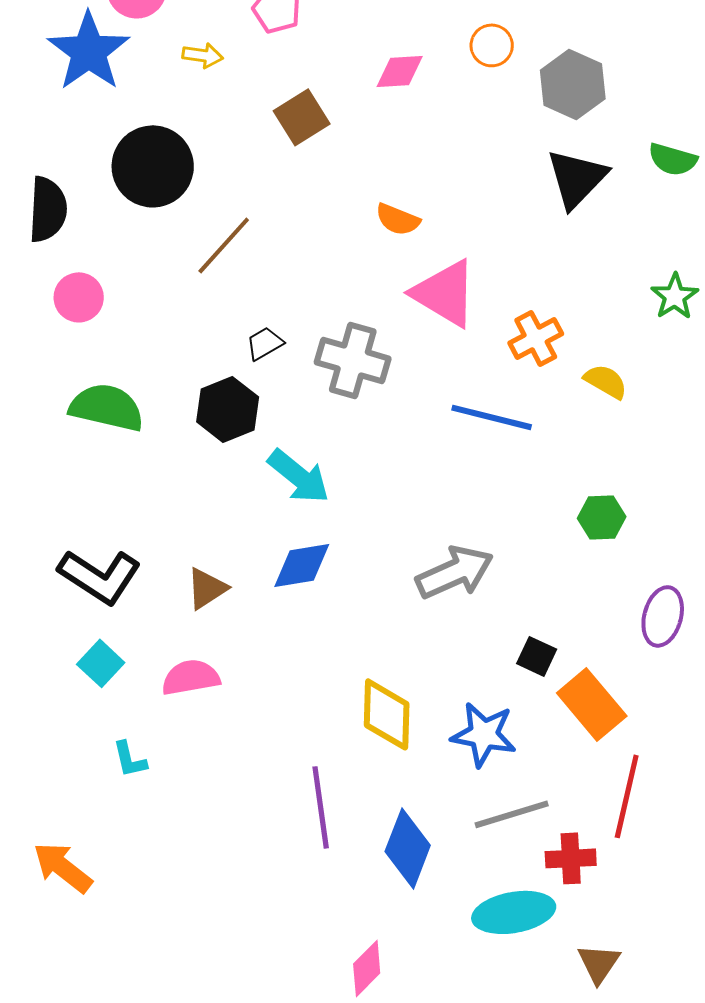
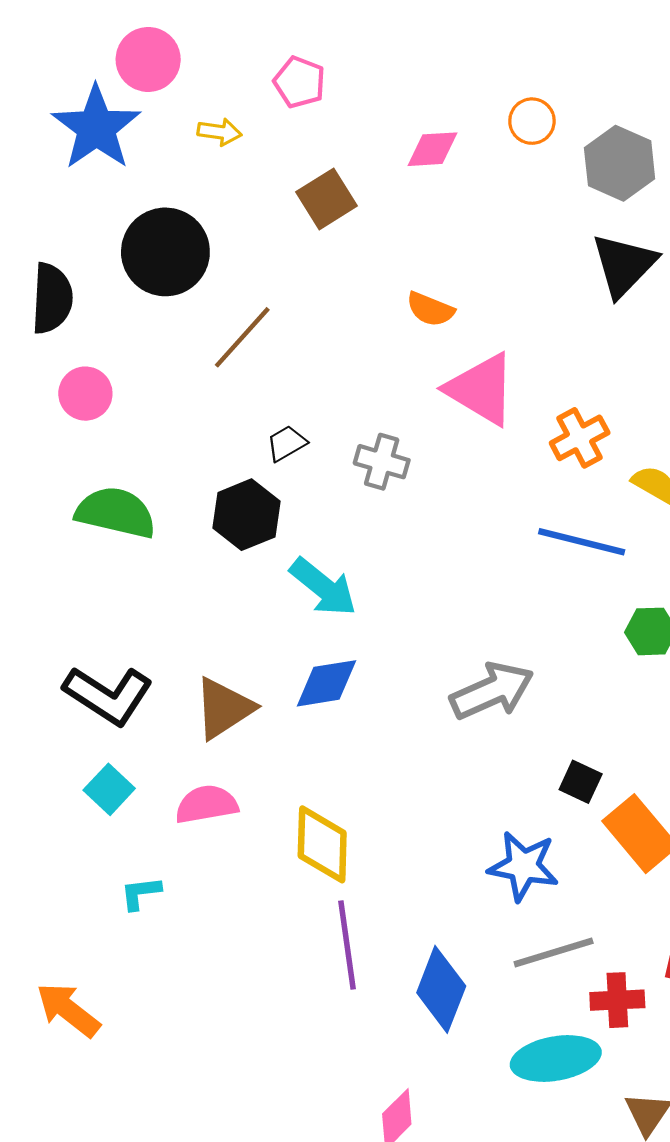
gray cross: (353, 360) -> (382, 462), size x0.7
blue line: (492, 417) -> (582, 542), moved
brown triangle: (207, 588) -> (224, 708), size x1.4
yellow diamond: (387, 714) -> (322, 844), moved
cyan L-shape: (130, 759) -> (141, 893), turned 96

